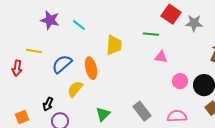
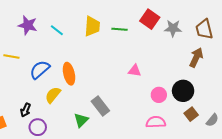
green line: (151, 34) -> (119, 29), moved
yellow trapezoid: (114, 45) -> (92, 26), moved
pink triangle: (161, 57) -> (135, 71), moved
pink circle: (180, 81) -> (159, 95), moved
gray rectangle: (142, 111) -> (100, 106), moved

